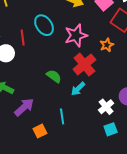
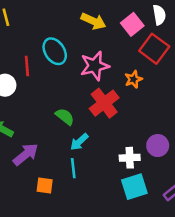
cyan arrow: (78, 89) -> (79, 142), moved
white cross: (106, 107) -> (130, 158), turned 35
cyan square: (111, 129) -> (134, 187), size x1.5
orange square: (40, 131) -> (45, 185), turned 32

